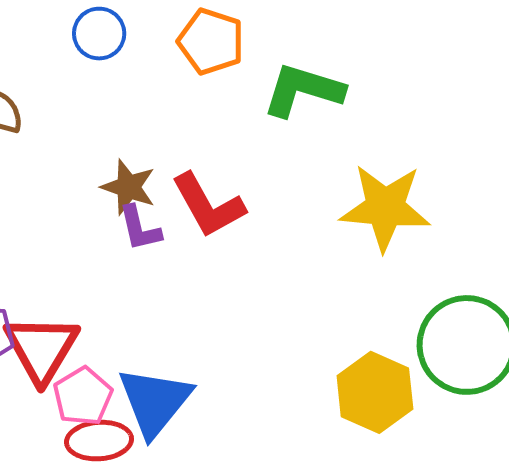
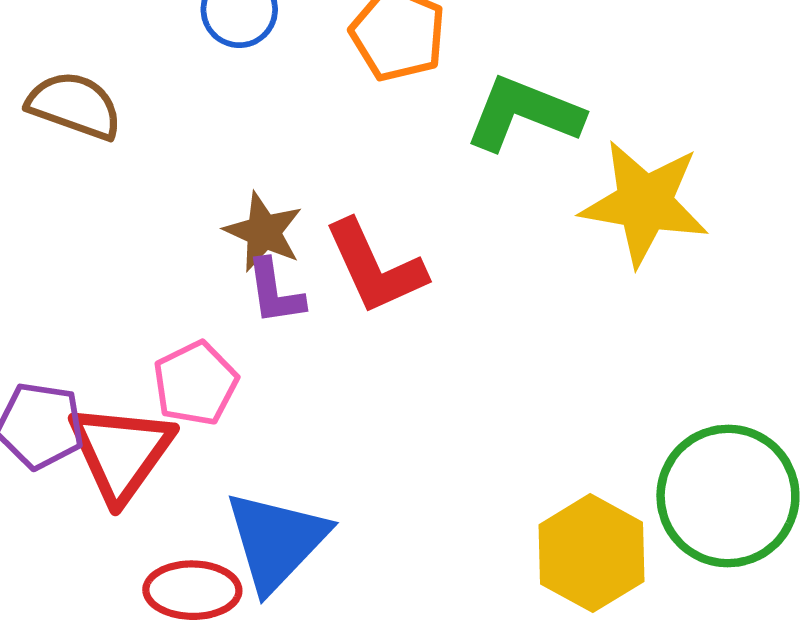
yellow star: (385, 208) -> (645, 203), moved
pink pentagon: (83, 396) -> (195, 383), moved

